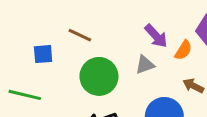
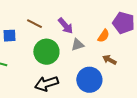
purple arrow: (156, 36) -> (66, 26), moved

